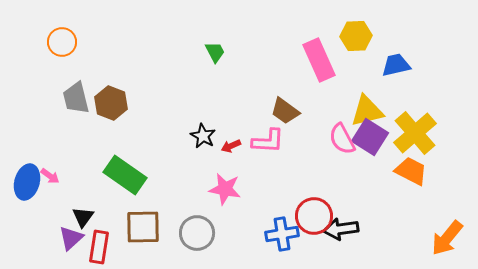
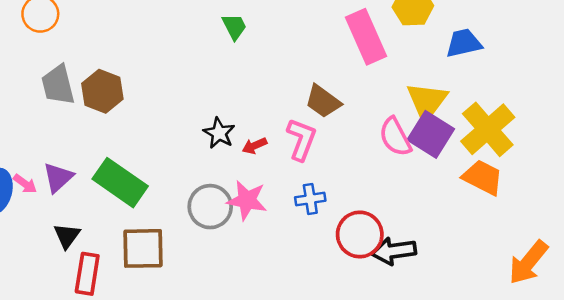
yellow triangle: (367, 111) -> (427, 101), turned -39
pink L-shape: (268, 141) -> (301, 139), turned -72
gray circle: (197, 233) -> (210, 207), moved
blue cross: (282, 234) -> (310, 199), moved, size x0.7
purple triangle: (71, 238) -> (58, 177), moved

